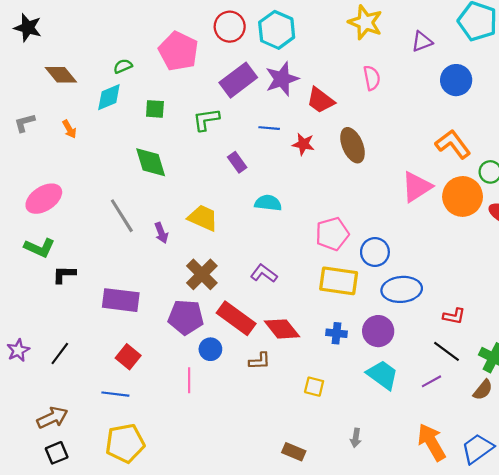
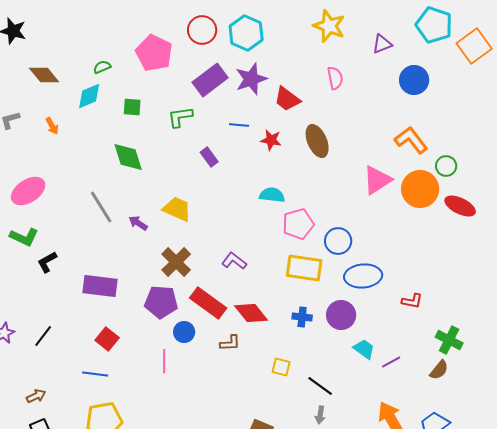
cyan semicircle: (268, 203) -> (272, 195), moved
purple arrow: (161, 233) -> (138, 223), turned 144
black L-shape: (64, 274) -> (47, 262), turned -30
black line: (447, 351) -> (320, 386), moved
cyan trapezoid: (382, 375) -> (364, 349), moved, size x0.7
brown arrow: (52, 418) -> (36, 396), size x0.7

